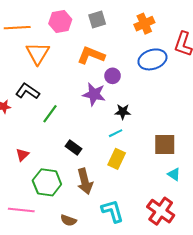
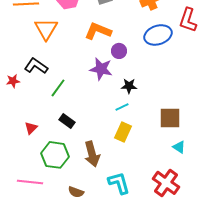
black rectangle: (74, 148) -> (67, 121), moved

